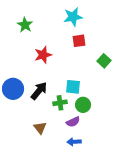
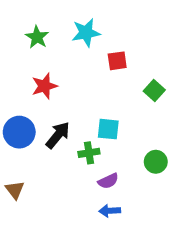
cyan star: (73, 17) -> (86, 33), moved
red star: (43, 55) -> (44, 86), moved
green circle: (83, 105) -> (156, 162), moved
brown triangle: (40, 128) -> (15, 190), moved

